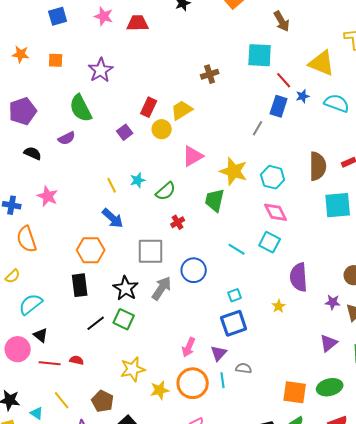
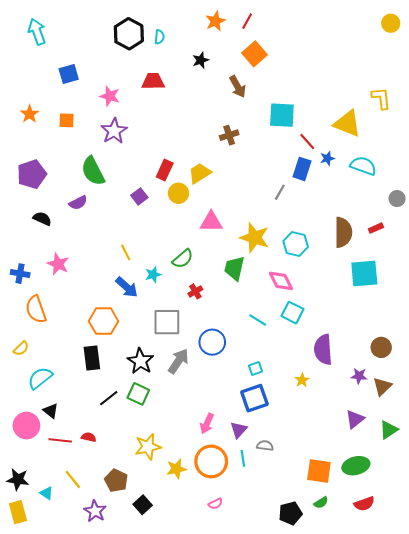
pink star: (104, 16) -> (110, 96), moved
brown arrow: (282, 21) -> (238, 87), moved
orange star: (21, 54) -> (30, 114), turned 30
pink triangle: (193, 156) -> (211, 222), turned 30
cyan star: (138, 180) -> (153, 275), moved
pink diamond: (276, 212) -> (281, 281), moved

